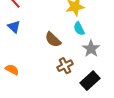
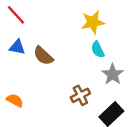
blue triangle: (14, 27) -> (17, 47), turned -32
brown semicircle: (53, 40) -> (43, 56), moved

